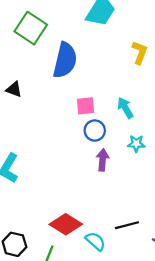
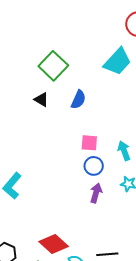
blue semicircle: (65, 60) -> (78, 100), size x0.6
black triangle: (14, 89) -> (41, 100), moved

